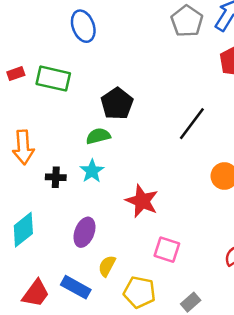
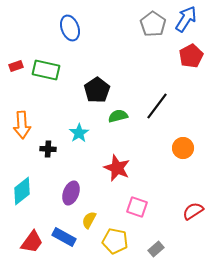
green semicircle: (98, 136) -> (118, 116), moved
cyan star: (92, 171) -> (79, 133), moved

